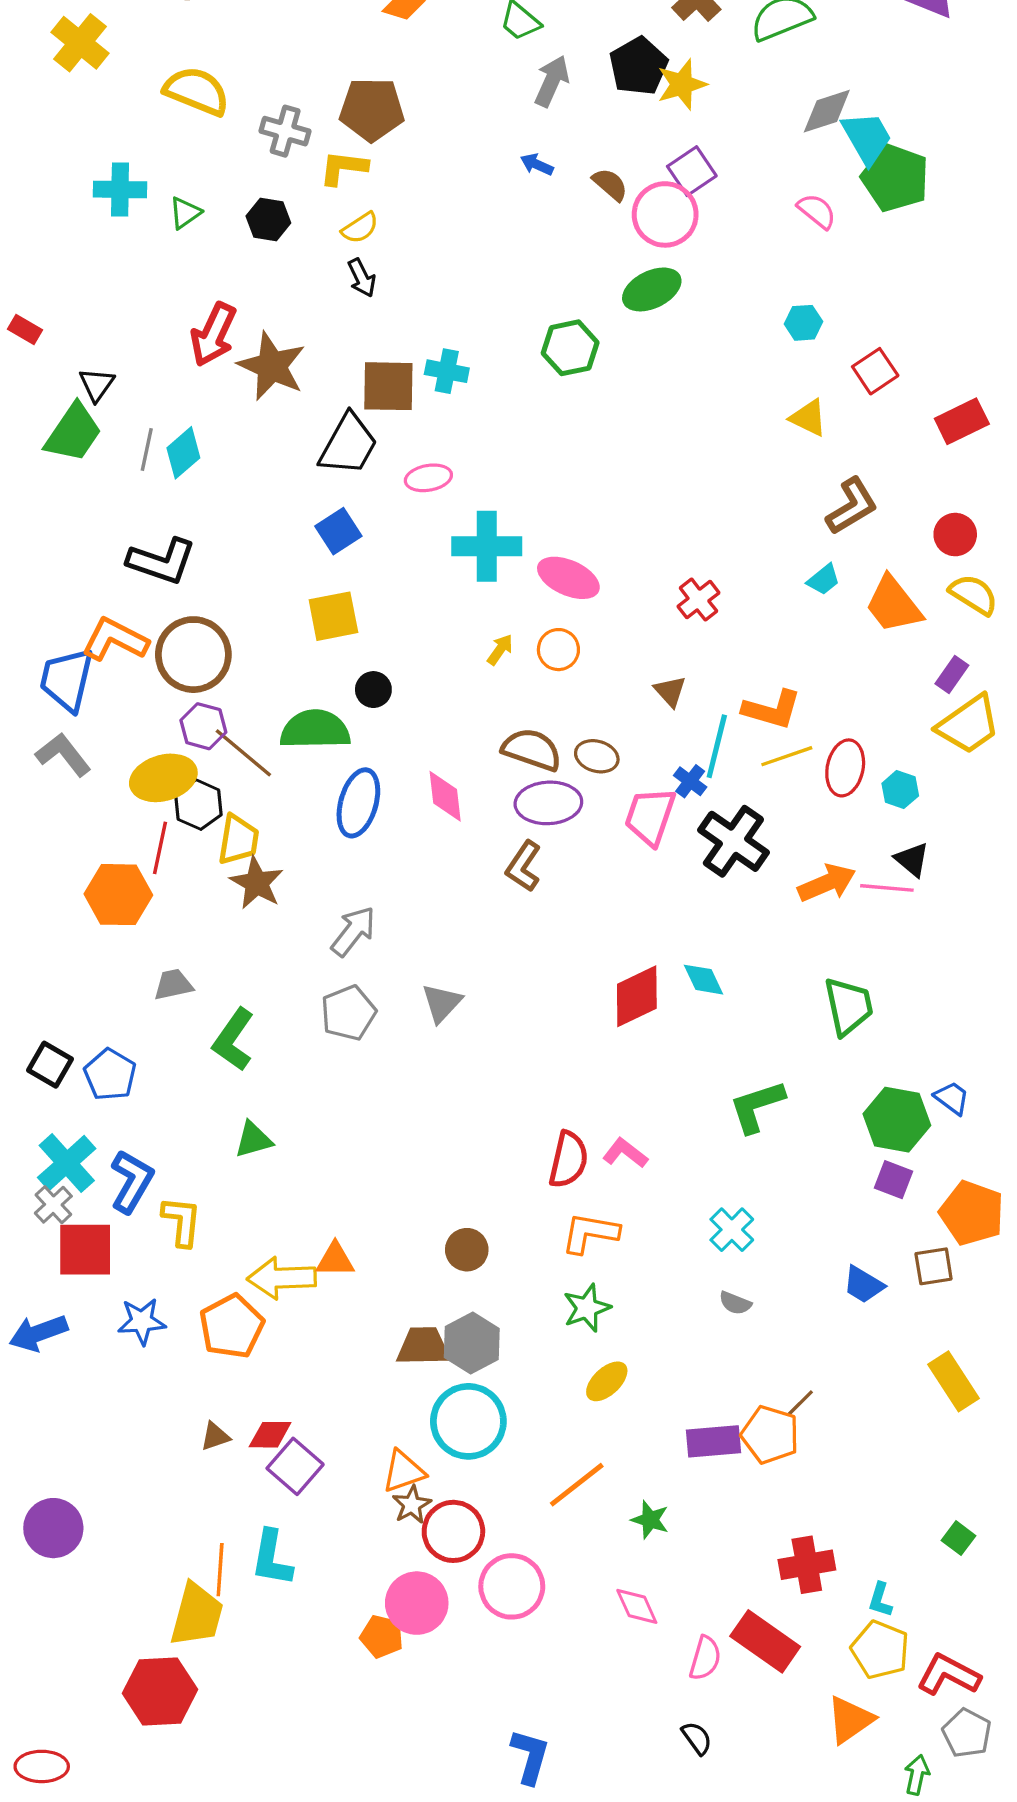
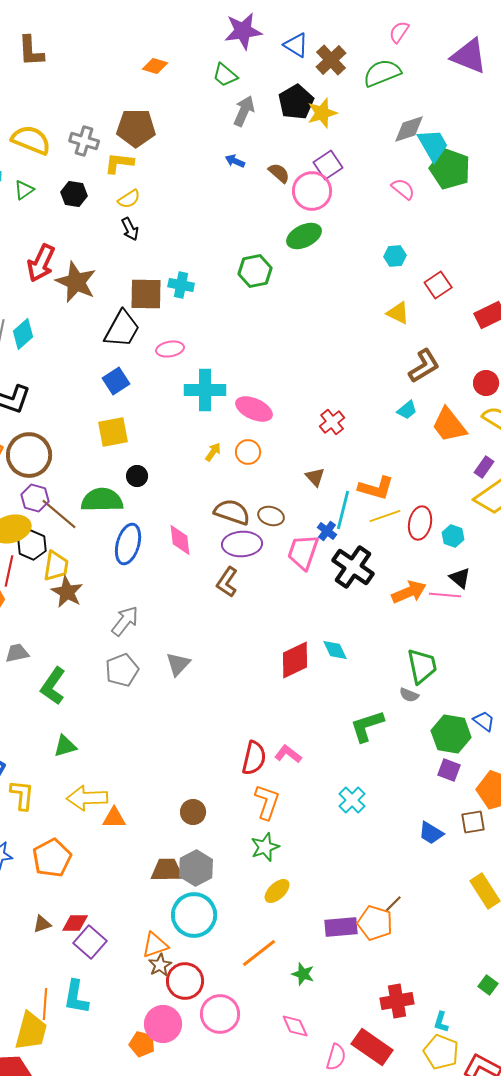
yellow semicircle: (197, 91) -> (31, 140), moved
orange L-shape: (590, 1233) -> (267, 802), turned 99
yellow arrow: (282, 1278) -> (87, 798), moved
gray semicircle: (735, 1303) -> (409, 695), moved

